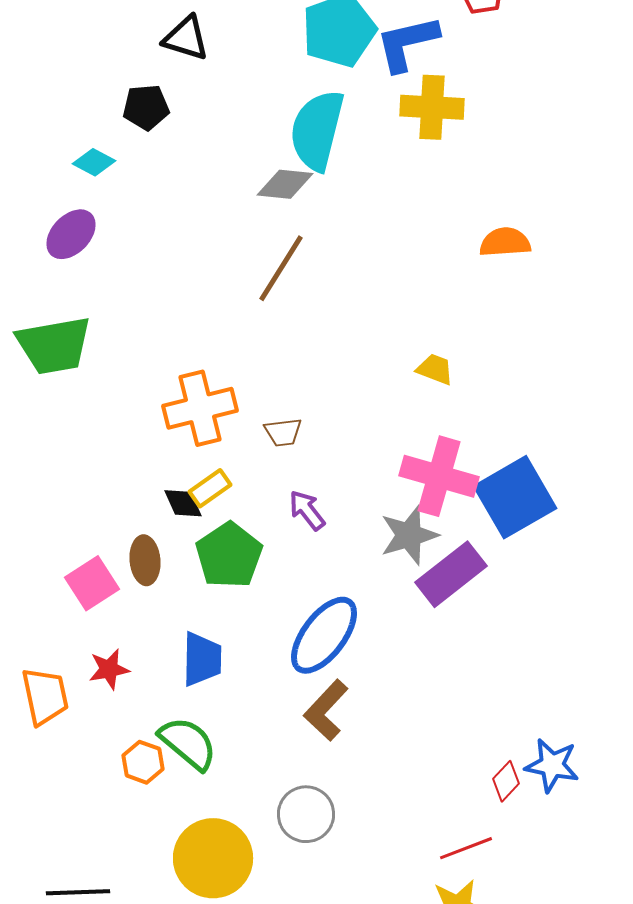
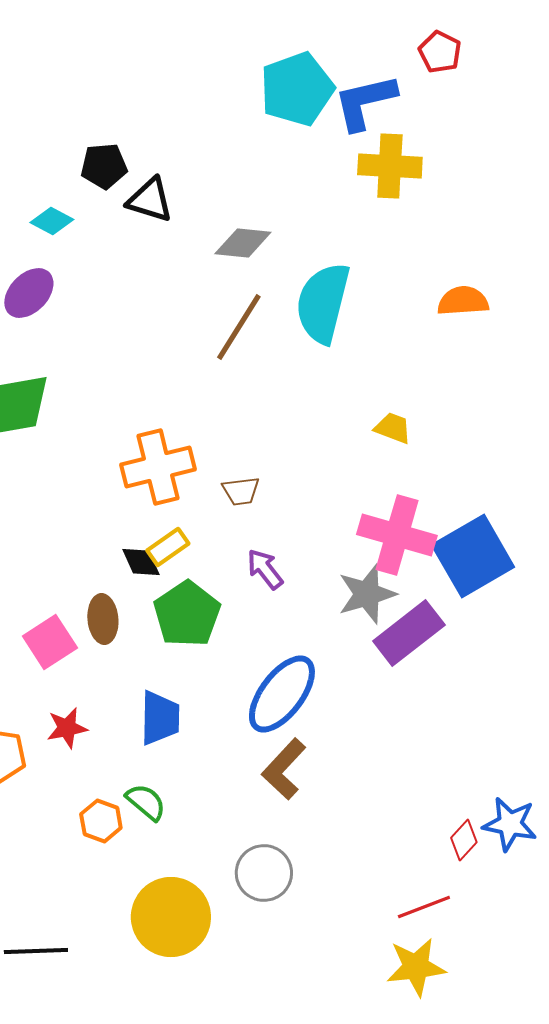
black triangle: (186, 38) -> (150, 200), moved
cyan semicircle: (317, 130) -> (323, 303), moved
green semicircle: (188, 743) -> (146, 802), size x0.7

